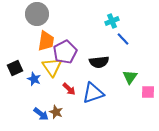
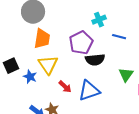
cyan cross: (112, 21) -> (99, 20), moved
blue line: (123, 39) -> (119, 37), turned -32
purple pentagon: (65, 52) -> (81, 43), moved

